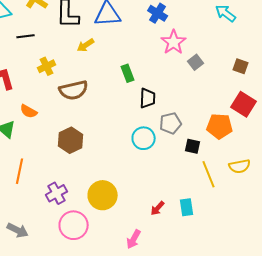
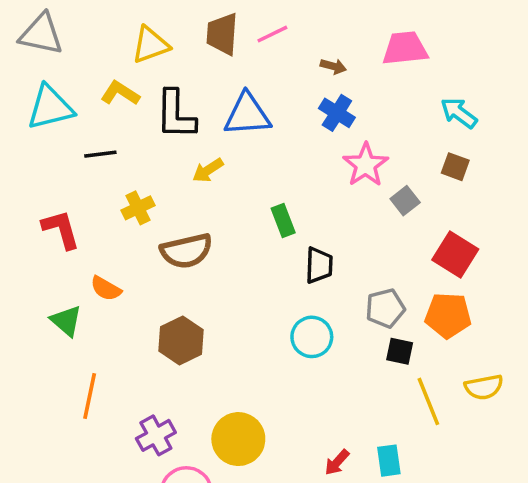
brown square: (241, 66) -> (455, 167), moved
red square: (244, 104) -> (455, 254), moved
gray pentagon: (171, 123) -> (385, 308), moved

